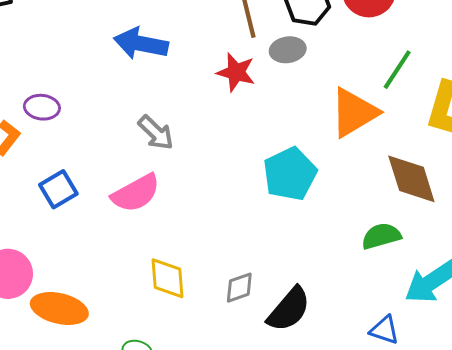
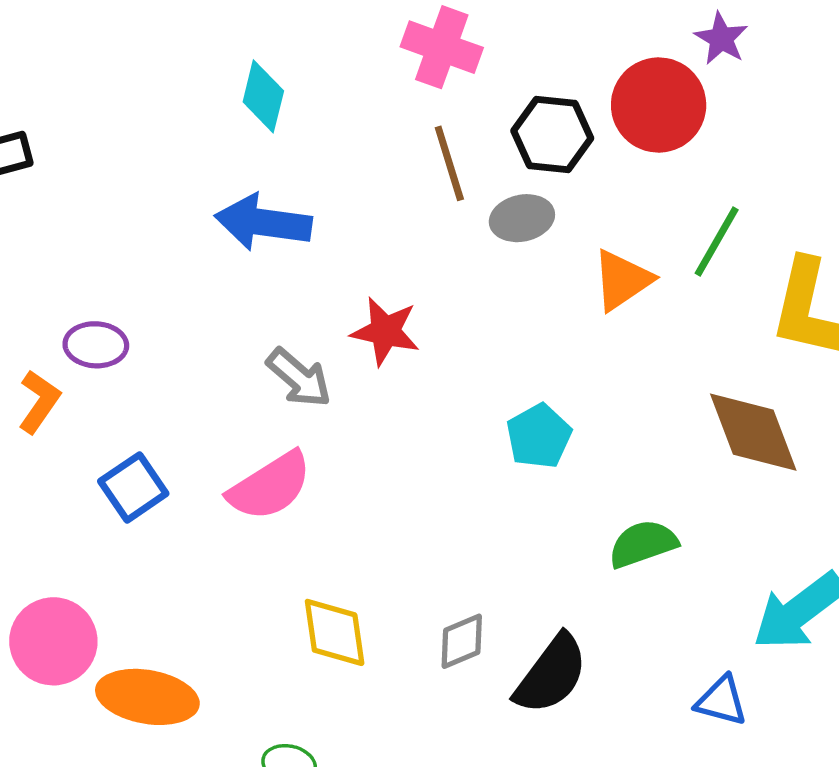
red star: (236, 72) -> (385, 331), moved
orange triangle: (354, 113) -> (622, 280), moved, size x0.7
cyan pentagon: (290, 174) -> (539, 436), size x0.7
green semicircle: (381, 236) -> (643, 544), moved

